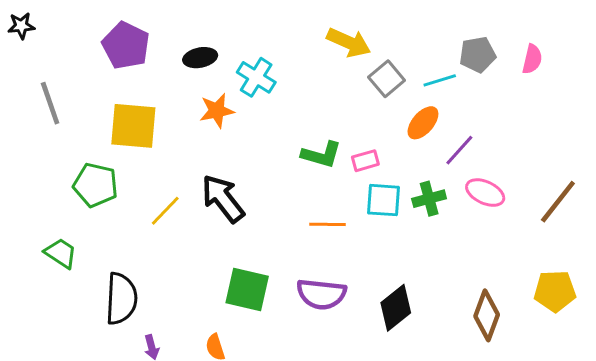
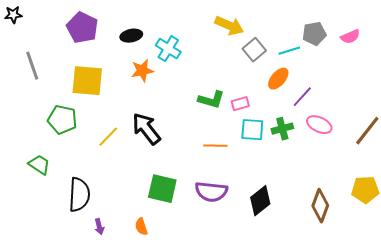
pink semicircle: (532, 59) -> (350, 37), turned 54

